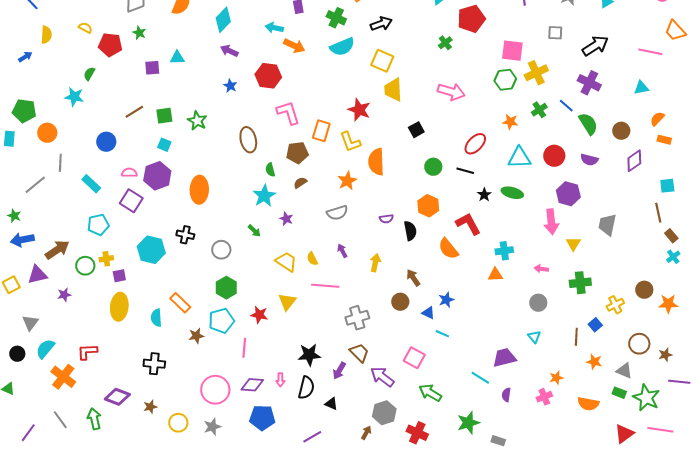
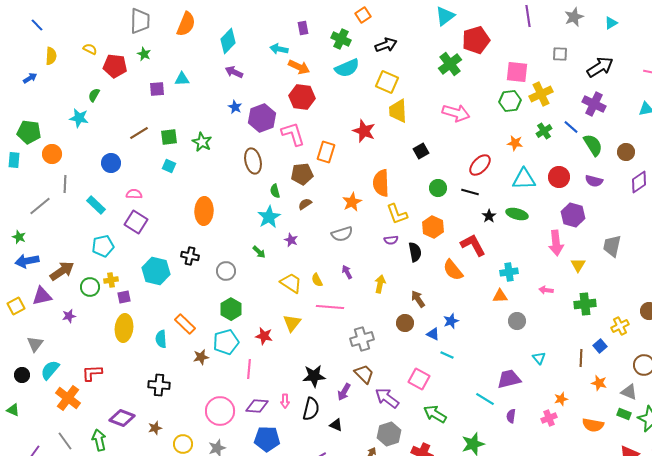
green cross: (445, 43) -> (450, 64), size x1.6
red hexagon: (268, 76) -> (302, 97), moved
yellow L-shape: (350, 142) -> (397, 214), moved
purple hexagon: (157, 176) -> (262, 118), moved
gray circle: (538, 303) -> (517, 321), moved

